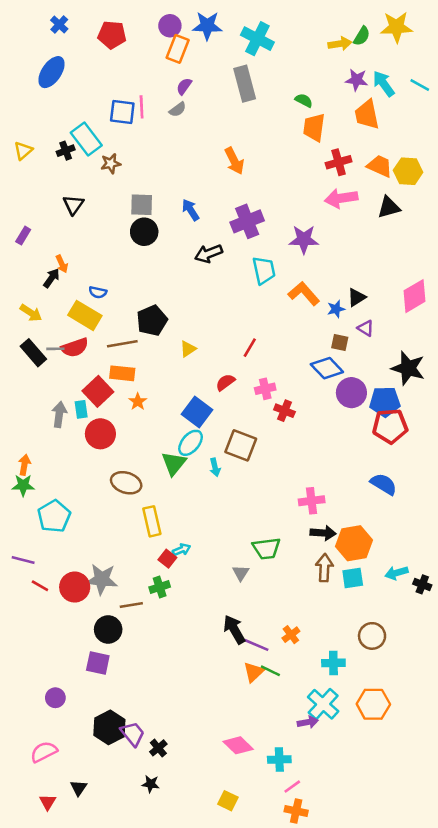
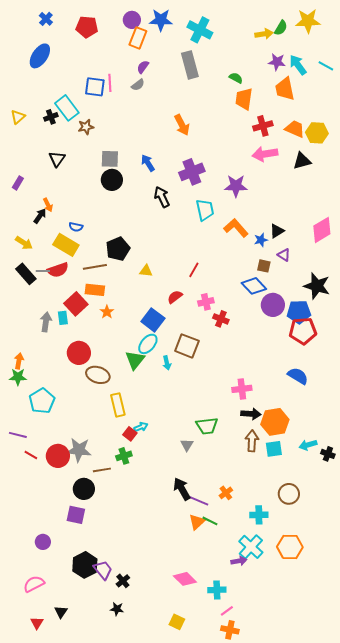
black arrow: (209, 254) -> (162, 197), turned 85
yellow triangle: (188, 349) -> (146, 271), turned 40
red circle: (100, 434) -> (79, 353), moved

